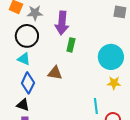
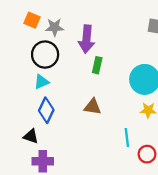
cyan triangle: (24, 59) -> (41, 82), turned -48
brown triangle: (55, 73) -> (92, 107), moved
black triangle: (23, 105) -> (31, 136), moved

